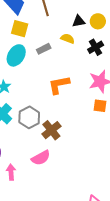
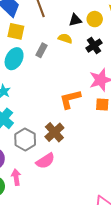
gray rectangle: (44, 49) -> (41, 50), turned -32
orange L-shape: (59, 85) -> (70, 99), moved
gray hexagon: (29, 117) -> (25, 139), moved

